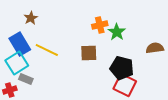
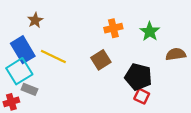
green star: (117, 32) -> (150, 32), moved
brown square: (89, 53) -> (101, 60), turned -30
red square: (125, 85) -> (142, 96), size x0.6

